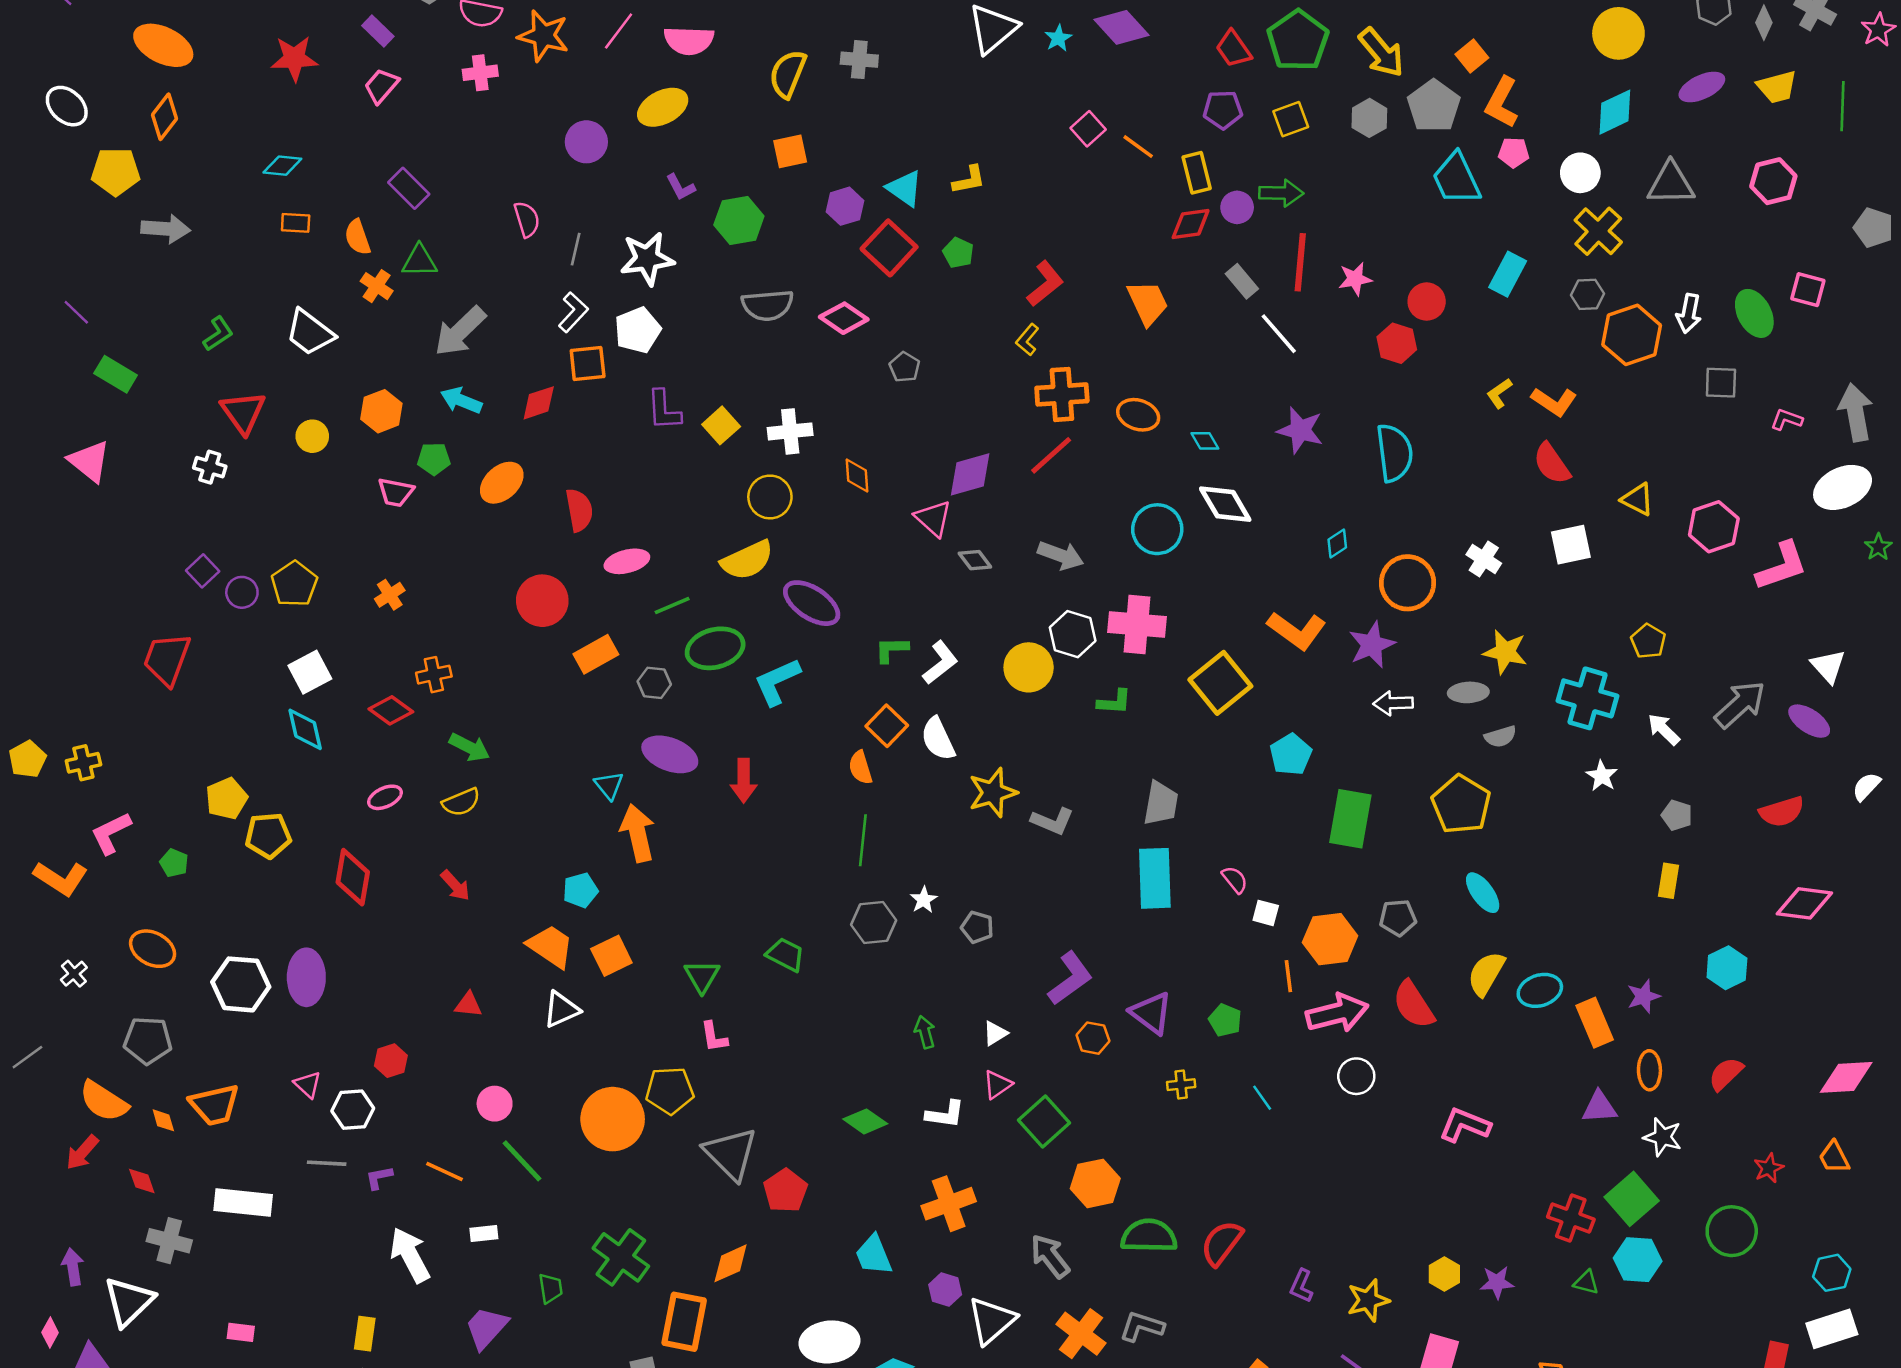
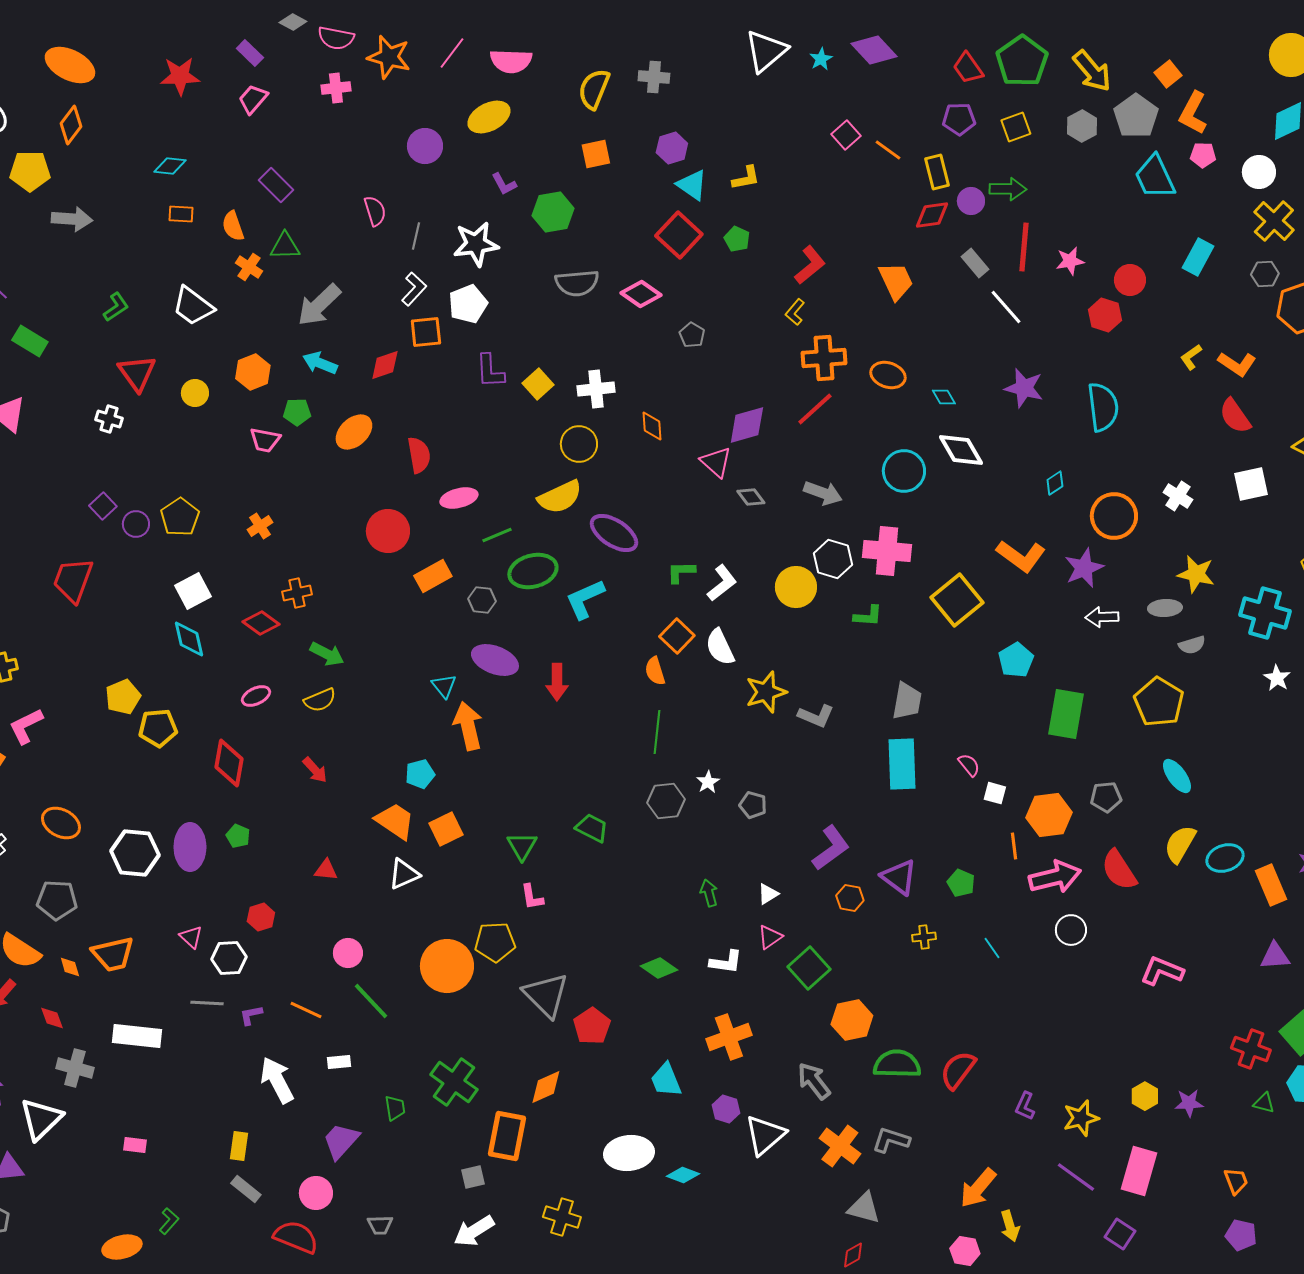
purple hexagon: (845, 206) -> (672, 148), moved
green pentagon: (174, 863) -> (238, 836), moved

